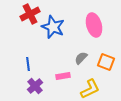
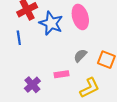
pink ellipse: (94, 25) -> (80, 17), moved
blue line: (28, 64) -> (19, 38), moved

